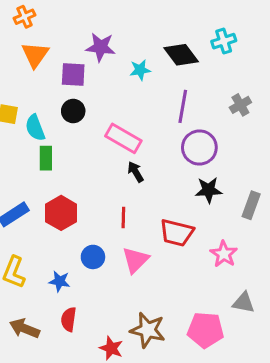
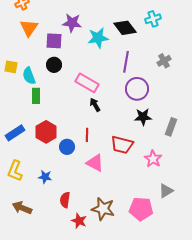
cyan star: (140, 70) -> (98, 38), size x1.5
blue circle: (93, 257) -> (67, 147), moved
pink triangle: (136, 260) -> (95, 163), turned -48
gray triangle: (243, 303) -> (166, 191), turned -42
red semicircle: (69, 319) -> (65, 200), moved

